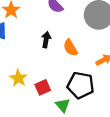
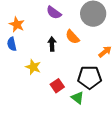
orange semicircle: (70, 48) -> (72, 37), moved
yellow star: (18, 78) -> (33, 67), moved

